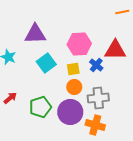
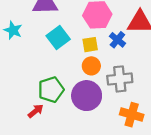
red arrow: (10, 98) -> (36, 111), moved
orange cross: (95, 125) -> (132, 115), moved

